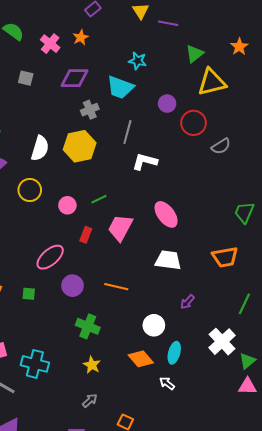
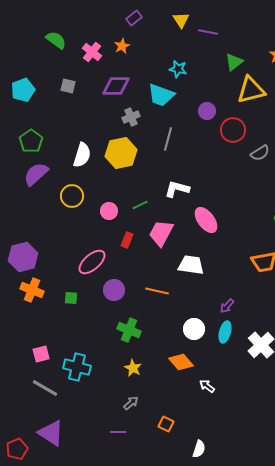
white L-shape: (145, 162) -> (177, 189), moved
white trapezoid: (168, 260) -> (191, 265), moved
cyan ellipse: (174, 353) -> (225, 332), moved

